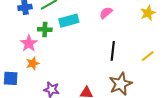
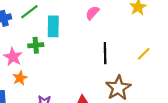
cyan rectangle: (69, 21) -> (53, 26), turned -66
green cross: (45, 29) -> (36, 45), moved

